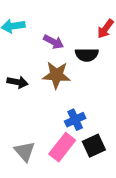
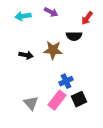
purple arrow: (54, 42) -> (51, 12), moved

